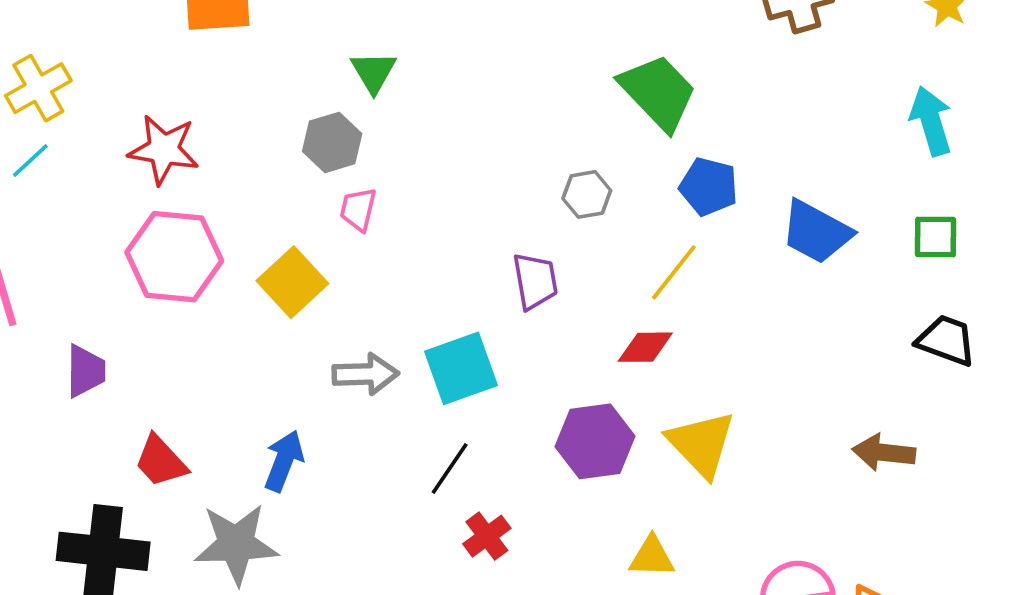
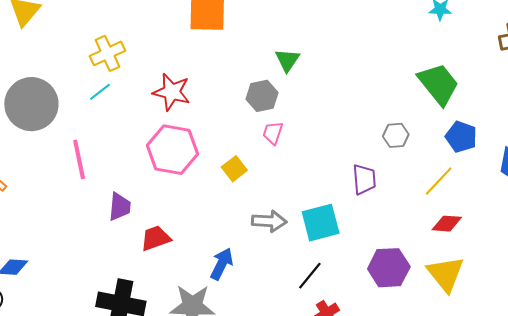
yellow square: (292, 282) -> (234, 169), size x0.7
red diamond: (645, 347) -> (447, 224), moved
red trapezoid: (161, 461) -> (156, 238), moved, turned 108

